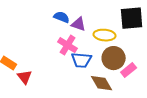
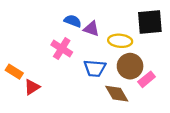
pink cross: (68, 45) -> (62, 48), moved
red triangle: (25, 77) -> (32, 87), turned 35

